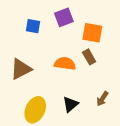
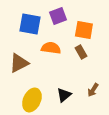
blue square: (33, 26) -> (30, 24), size x1.6
orange semicircle: (65, 64) -> (51, 48), moved

